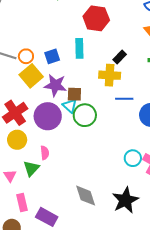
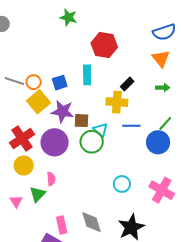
cyan triangle: (70, 106) -> (101, 130), moved
cyan circle: (133, 158) -> (122, 184), moved
pink rectangle: (22, 203) -> (62, 225), moved

